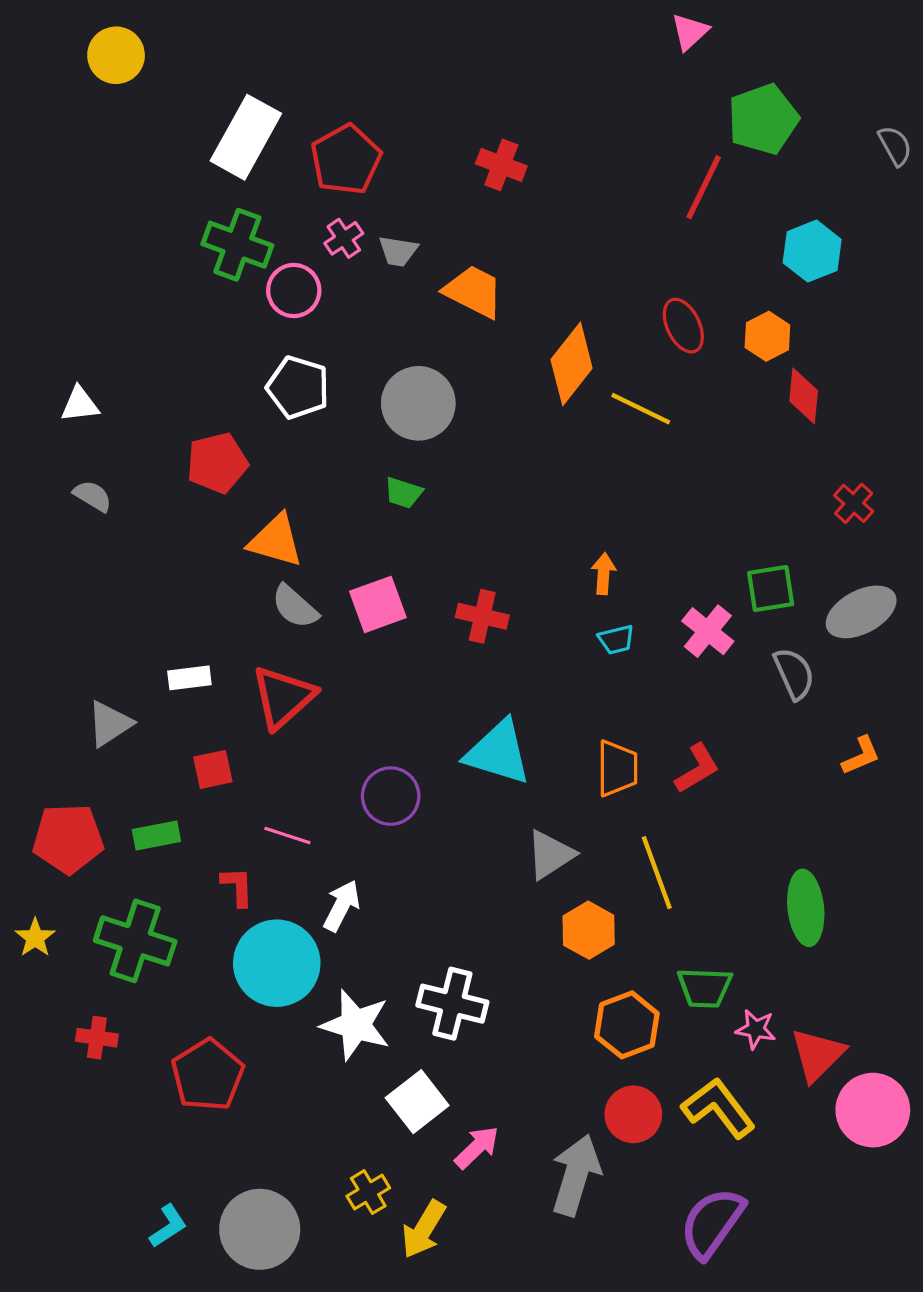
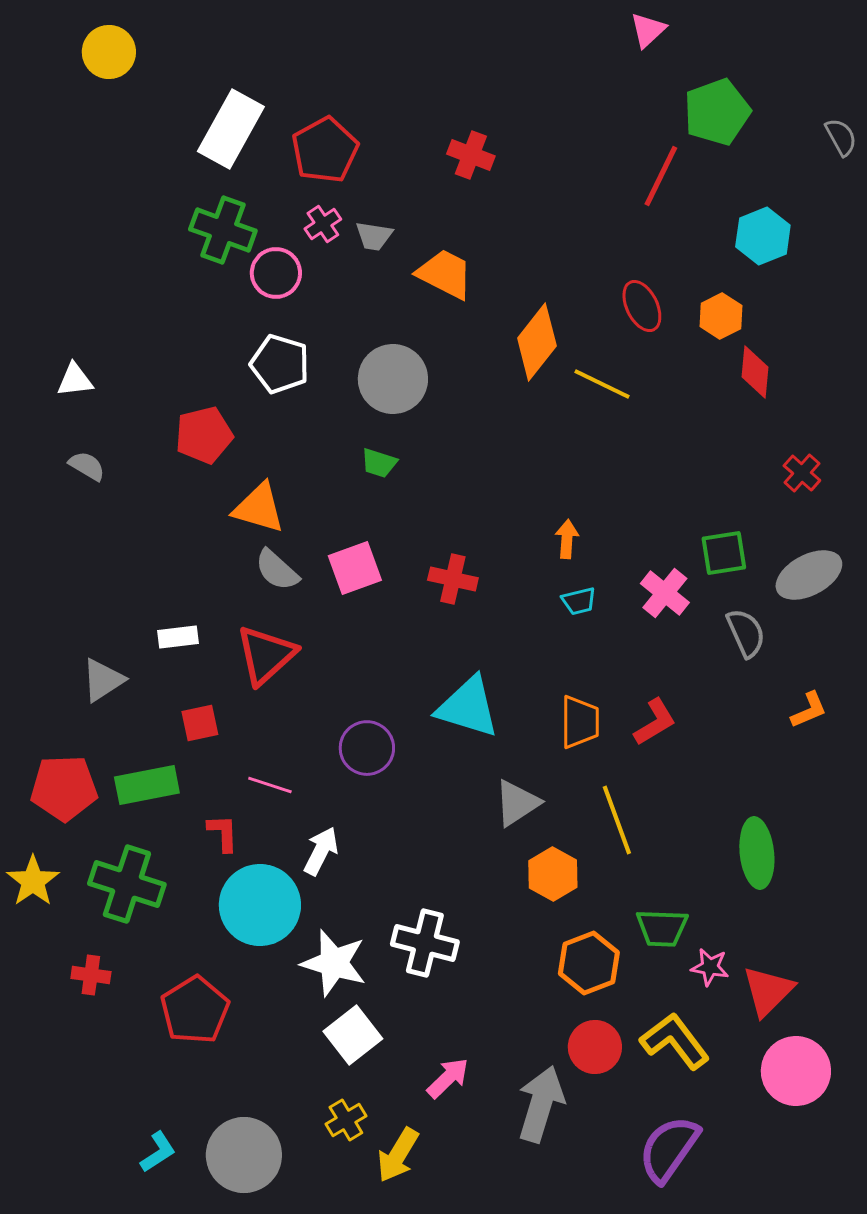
green rectangle: (156, 835) -> (147, 785), size x1.4
yellow star: (35, 938) -> (33, 881), size x1.4
white square: (417, 1102) -> (353, 1035), moved
pink circle: (873, 1110) -> (796, 1071), moved

